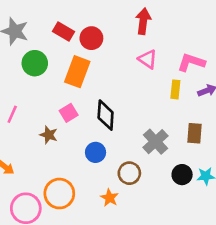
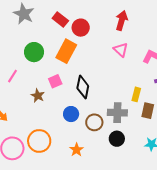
green circle: (35, 63) -> (34, 52), moved
yellow rectangle: (175, 89) -> (136, 94), moved
gray cross: (155, 142) -> (117, 113), turned 36
brown circle: (129, 173) -> (94, 122), moved
black circle: (182, 175) -> (117, 139), moved

